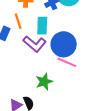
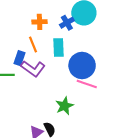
purple L-shape: (35, 44) -> (33, 69), moved

